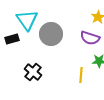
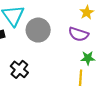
yellow line: (81, 75) -> (81, 78), moved

